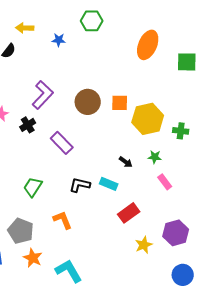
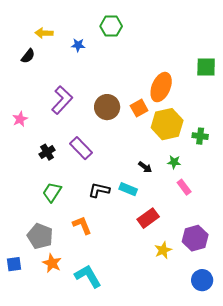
orange ellipse: (148, 45) -> (161, 87), moved
orange square: (120, 103) -> (139, 108), turned -30
black cross: (28, 125) -> (47, 152), moved

